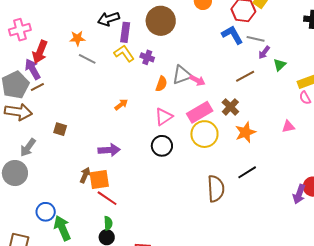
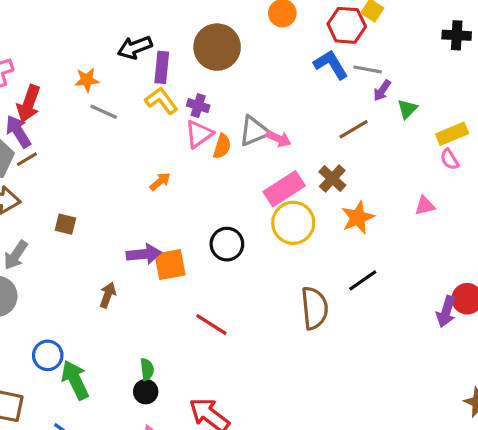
pink triangle: (164, 117) -> (199, 134), moved
orange square: (99, 179) -> (170, 265), moved
red line: (107, 198) -> (211, 325), moved

